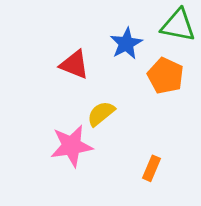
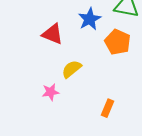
pink star: (72, 146) -> (51, 92), size x0.6

